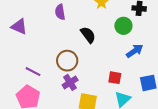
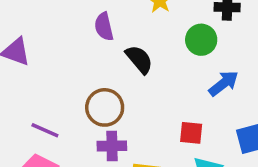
purple semicircle: (60, 12) -> (104, 27), moved
purple cross: (70, 82) -> (112, 146), turned 35

